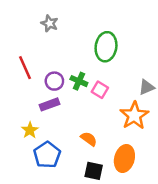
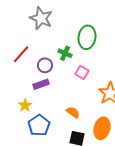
gray star: (49, 23) -> (41, 18), size x1.6
red line: (25, 68) -> (21, 54), turned 66
green cross: (79, 81) -> (65, 53), moved

